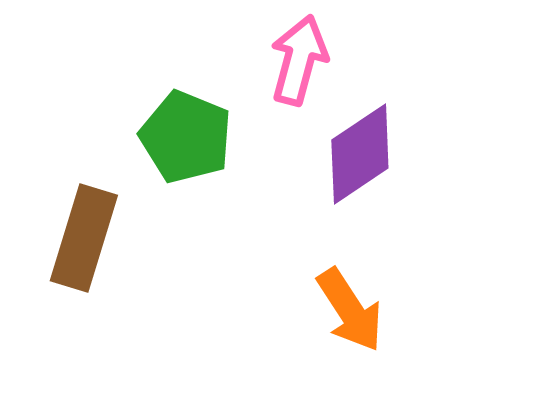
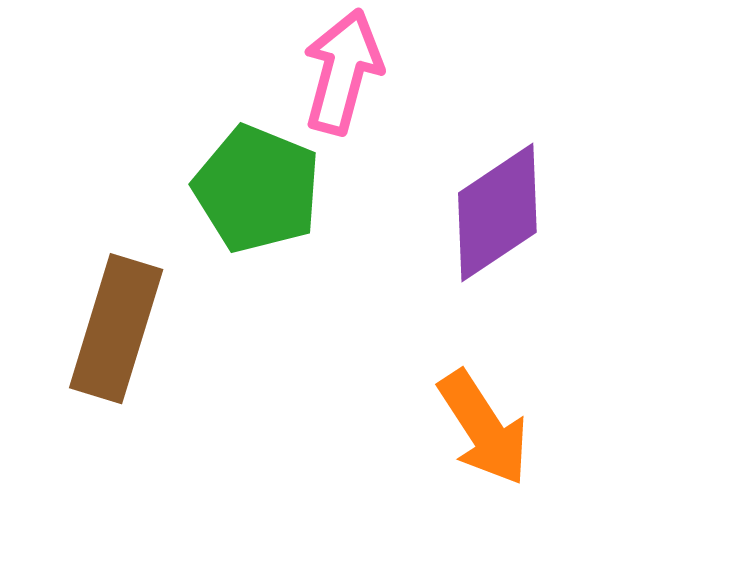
pink arrow: (299, 60) -> (343, 72), moved

